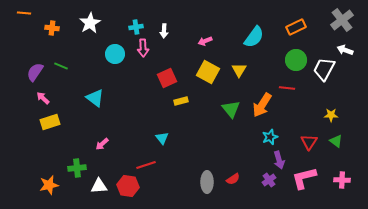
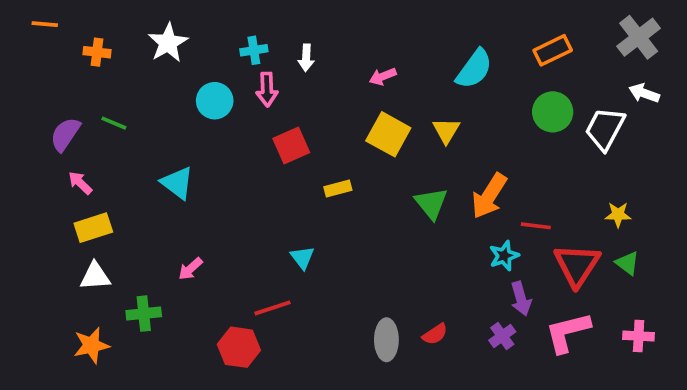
red square: (167, 78) -> (291, 146), moved
red line: (287, 88) -> (536, 226), moved
red triangle: (309, 142) -> (577, 265), size x1.5
white triangle: (99, 186) -> (95, 276), moved

